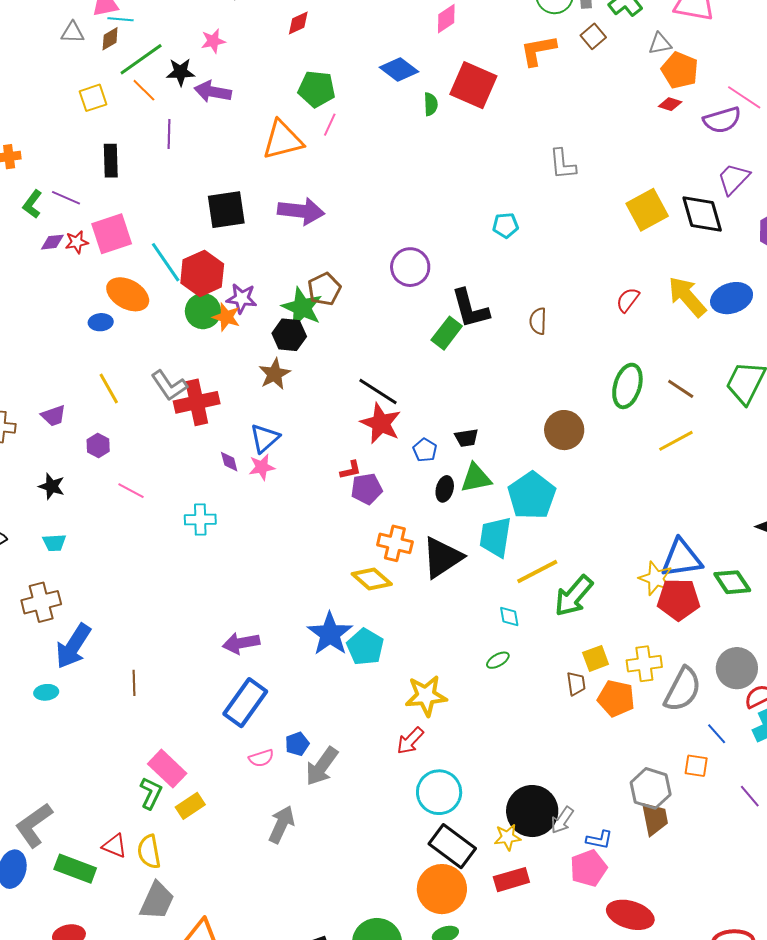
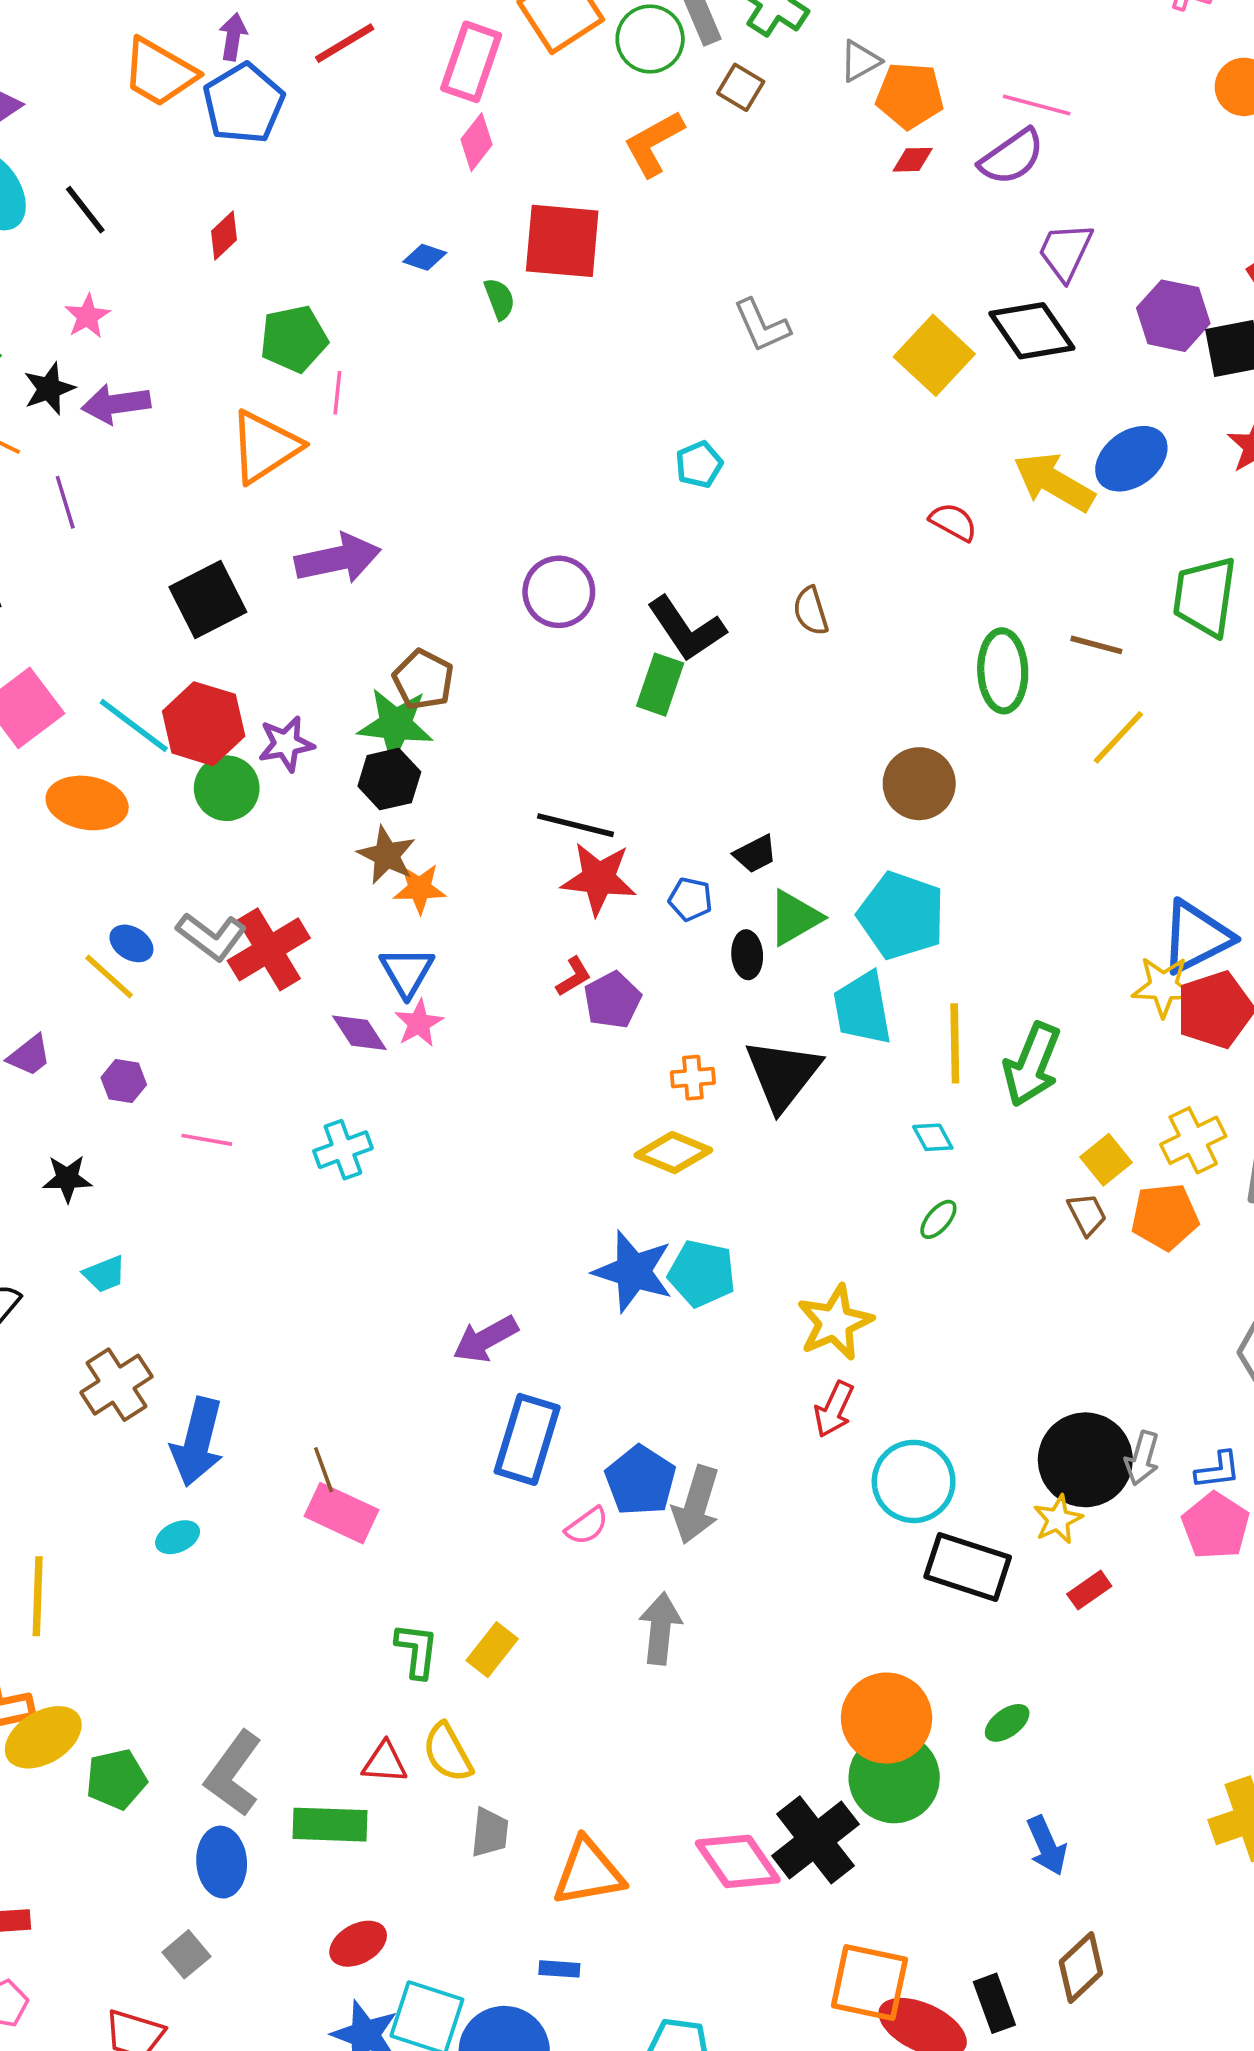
blue diamond: (399, 69) -> (425, 257), size x0.6
red semicircle: (628, 300) -> (953, 522), turned 100
orange star: (226, 317) -> (420, 889), moved
blue ellipse: (101, 322) -> (131, 943), moved, turned 55
purple diamond: (229, 462) -> (359, 1033), size x1.4
orange cross: (395, 543) -> (693, 1078), size x0.7
yellow line: (537, 572) -> (955, 1043), turned -45
blue pentagon: (297, 744) -> (641, 1480), size x1.6
pink rectangle: (167, 769) -> (341, 1513), moved
red rectangle: (511, 880) -> (1089, 1590), size x0.7
orange circle: (442, 889) -> (887, 1718), moved
gray trapezoid: (157, 901) -> (490, 1832), size x0.7

